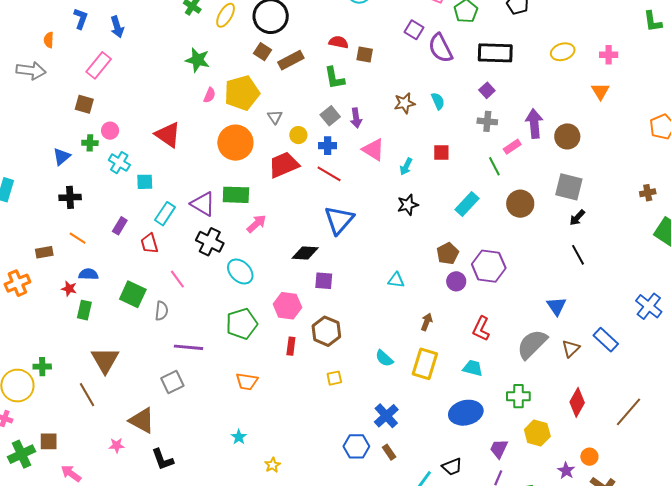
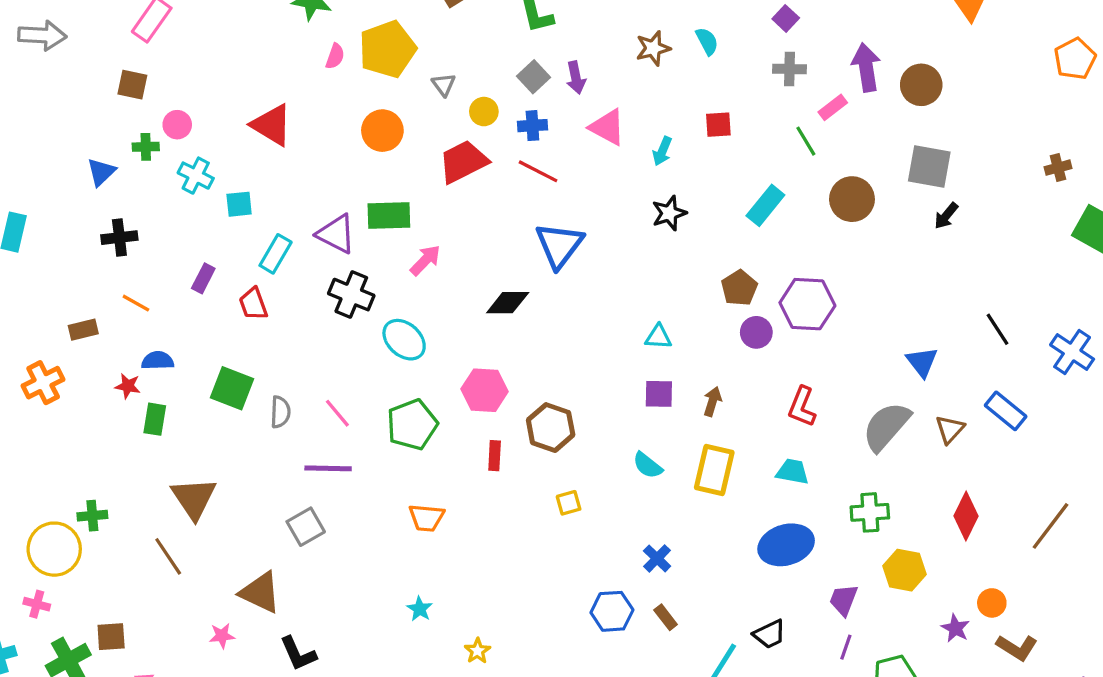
orange circle: (235, 143) -> (382, 131), size x0.7
black line: (578, 255) -> (998, 329), moved
pink line: (177, 279) -> (337, 413), moved
purple square: (324, 281) -> (659, 394), moved
blue cross: (386, 416) -> (657, 558), size x0.7

